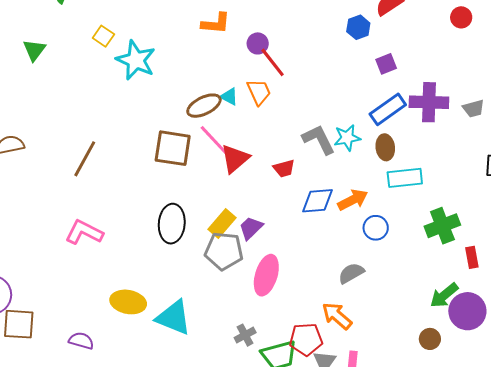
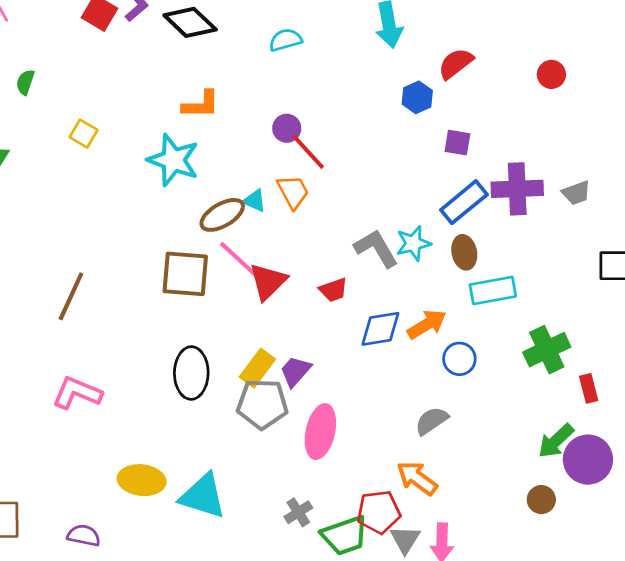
orange L-shape: (216, 23) -> (201, 105), moved
cyan star: (136, 60) -> (173, 160), moved
purple square: (386, 64) -> (457, 143), turned 35

